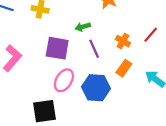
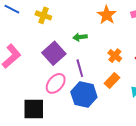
purple square: (57, 48) -> (54, 53), turned 30
purple line: (94, 49) -> (80, 68), moved

